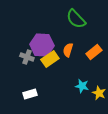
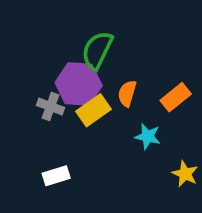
green semicircle: (76, 19) -> (97, 50), moved, turned 70
cyan star: (82, 86) -> (148, 136), moved

